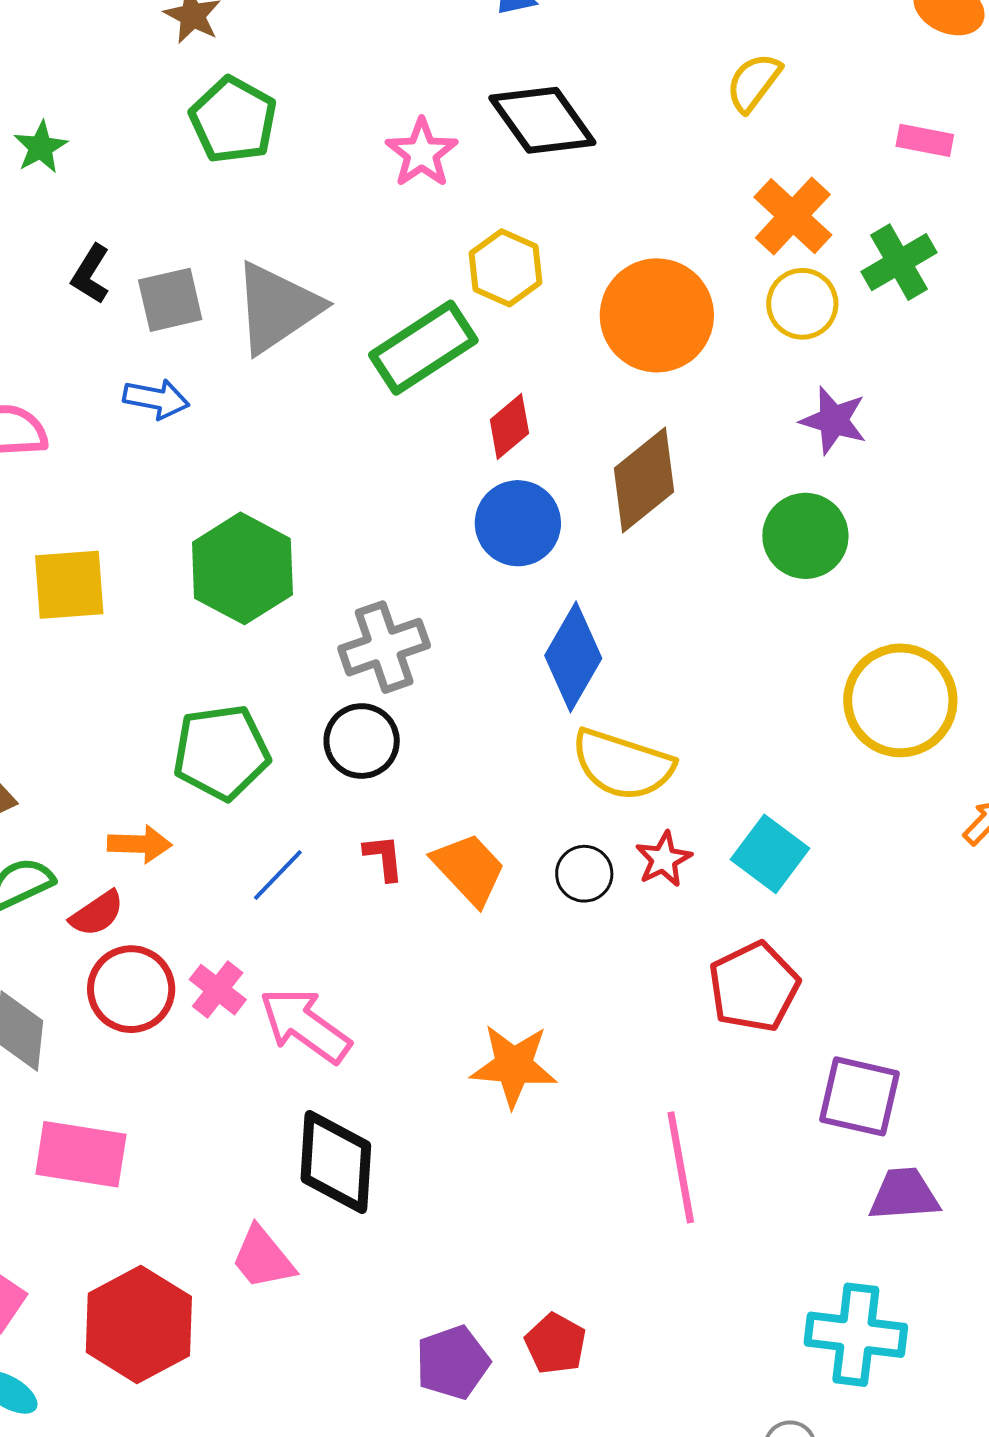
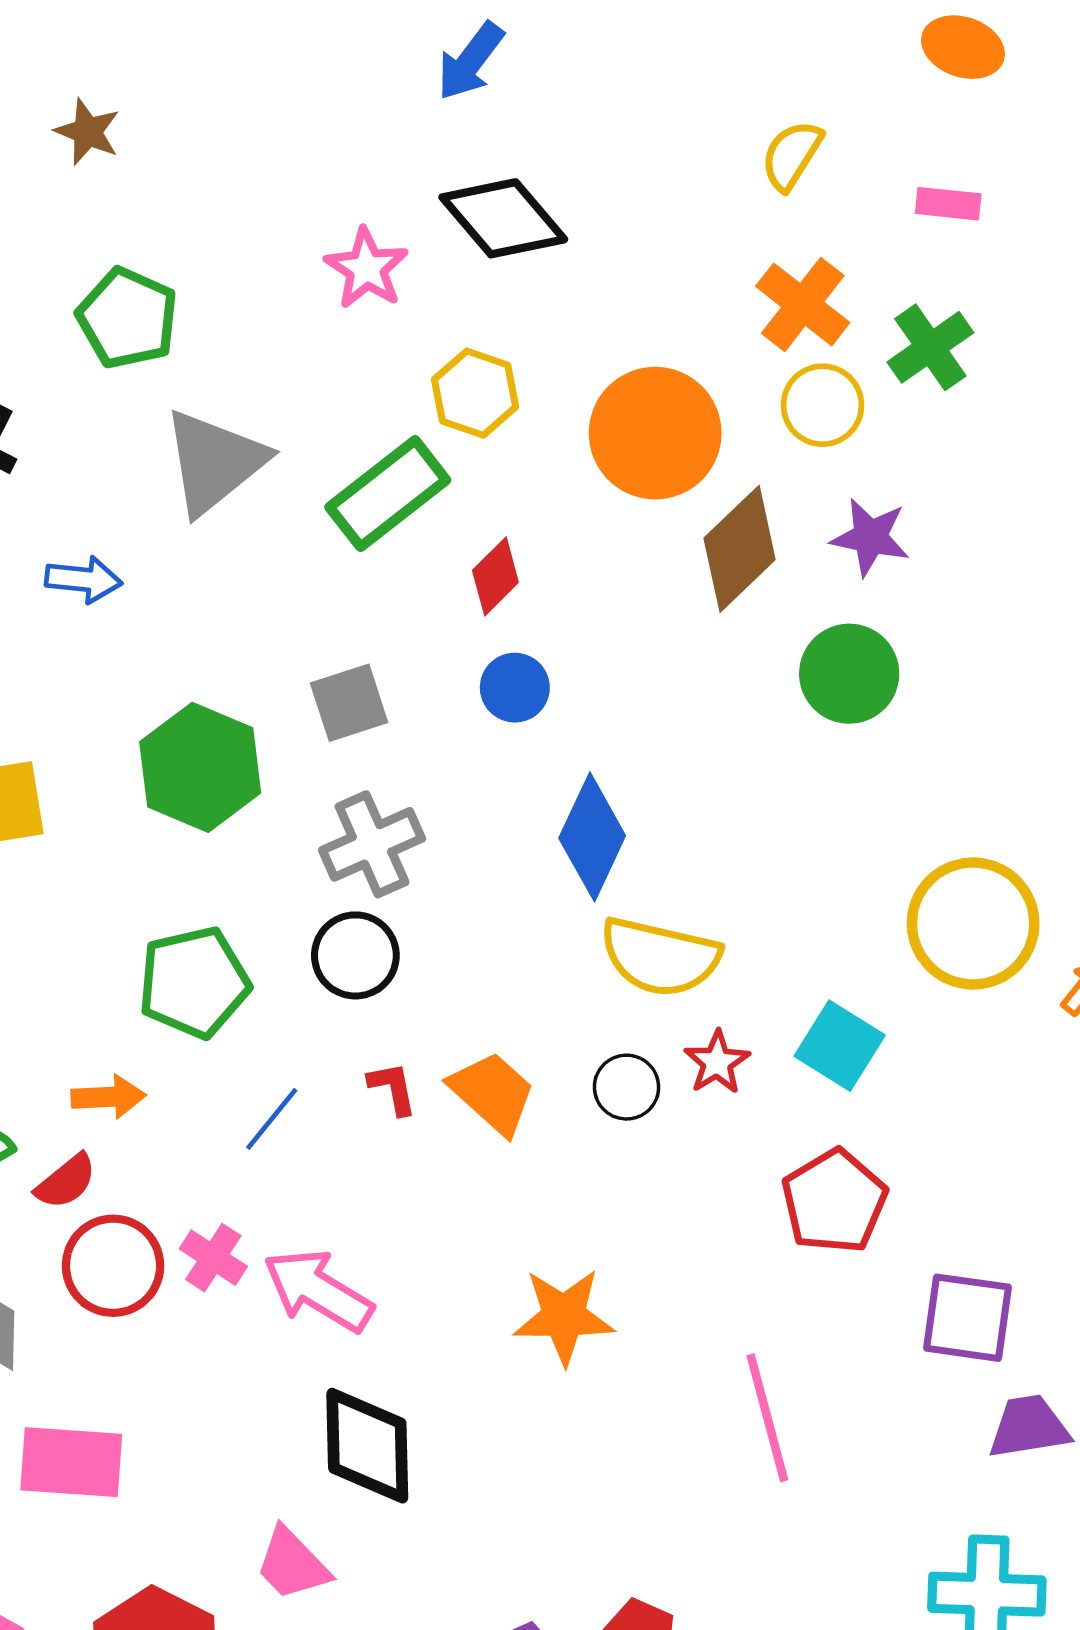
yellow semicircle: (754, 82) -> (792, 155), moved
green pentagon: (233, 120) -> (127, 318), moved
gray square: (170, 300) -> (349, 703), moved
brown diamond: (644, 480) -> (740, 549), moved
blue circle: (518, 523) -> (515, 688), size x0.7
yellow circle: (900, 700) -> (973, 923), moved

